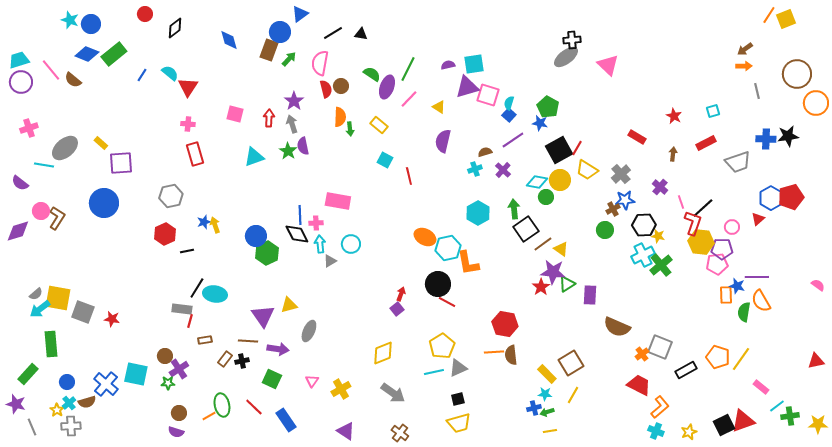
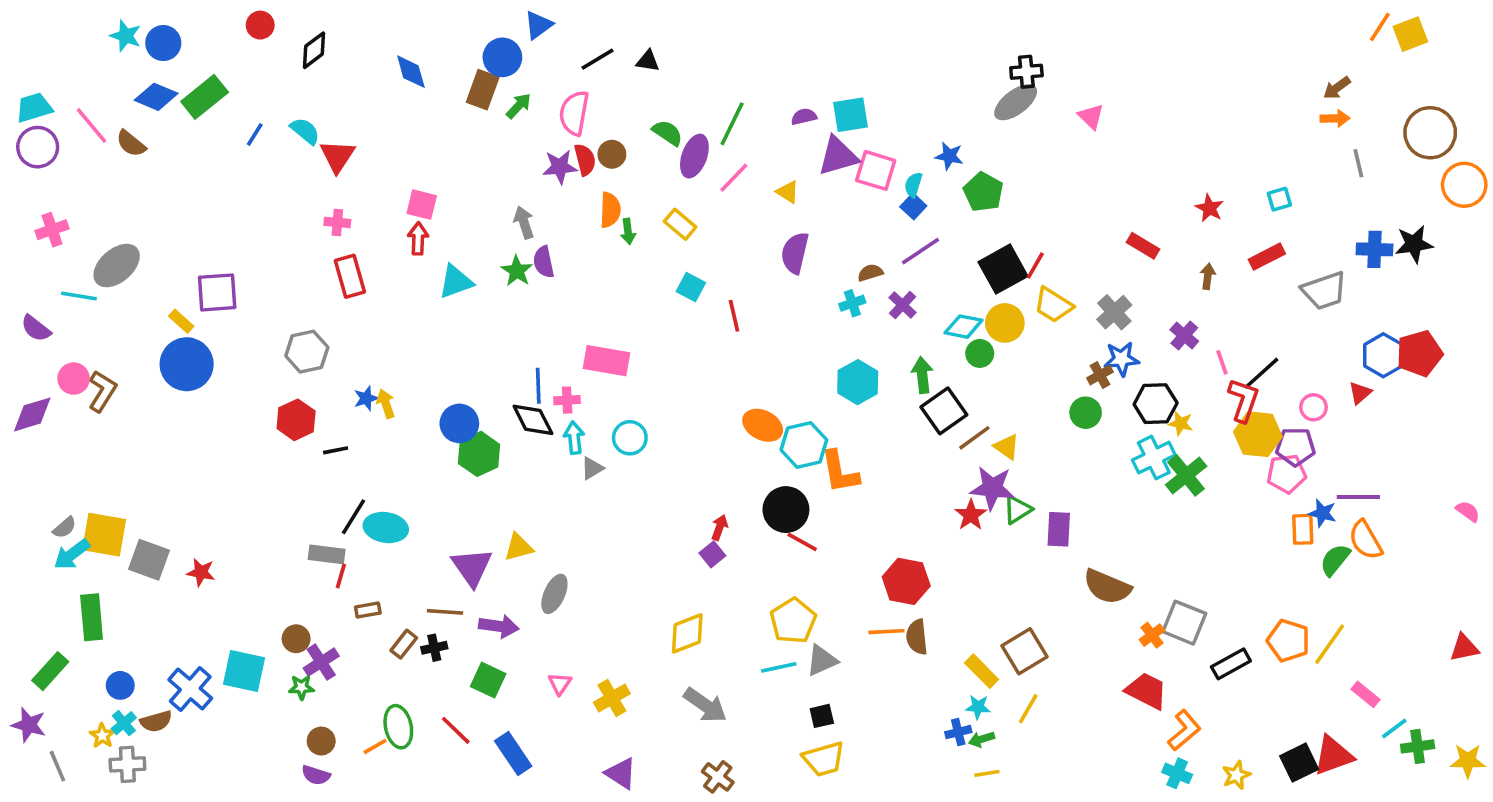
pink triangle: (608, 65) -> (1091, 117), size x0.7
purple star: (294, 101) -> (560, 167), moved, turned 30
red arrow: (269, 118) -> (418, 239), moved
blue star: (540, 123) -> (949, 156), moved
yellow rectangle: (101, 143) -> (181, 321), moved
green semicircle: (744, 312) -> (1335, 560), turned 30

